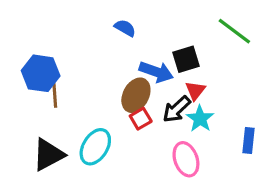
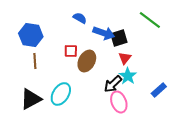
blue arrow: (156, 72) -> (104, 33), moved
blue hexagon: (41, 73) -> (31, 35), moved
black arrow: (177, 109) -> (113, 84), moved
red square: (141, 119) -> (71, 51), moved, turned 32
blue rectangle: (248, 141) -> (159, 90), turned 42

